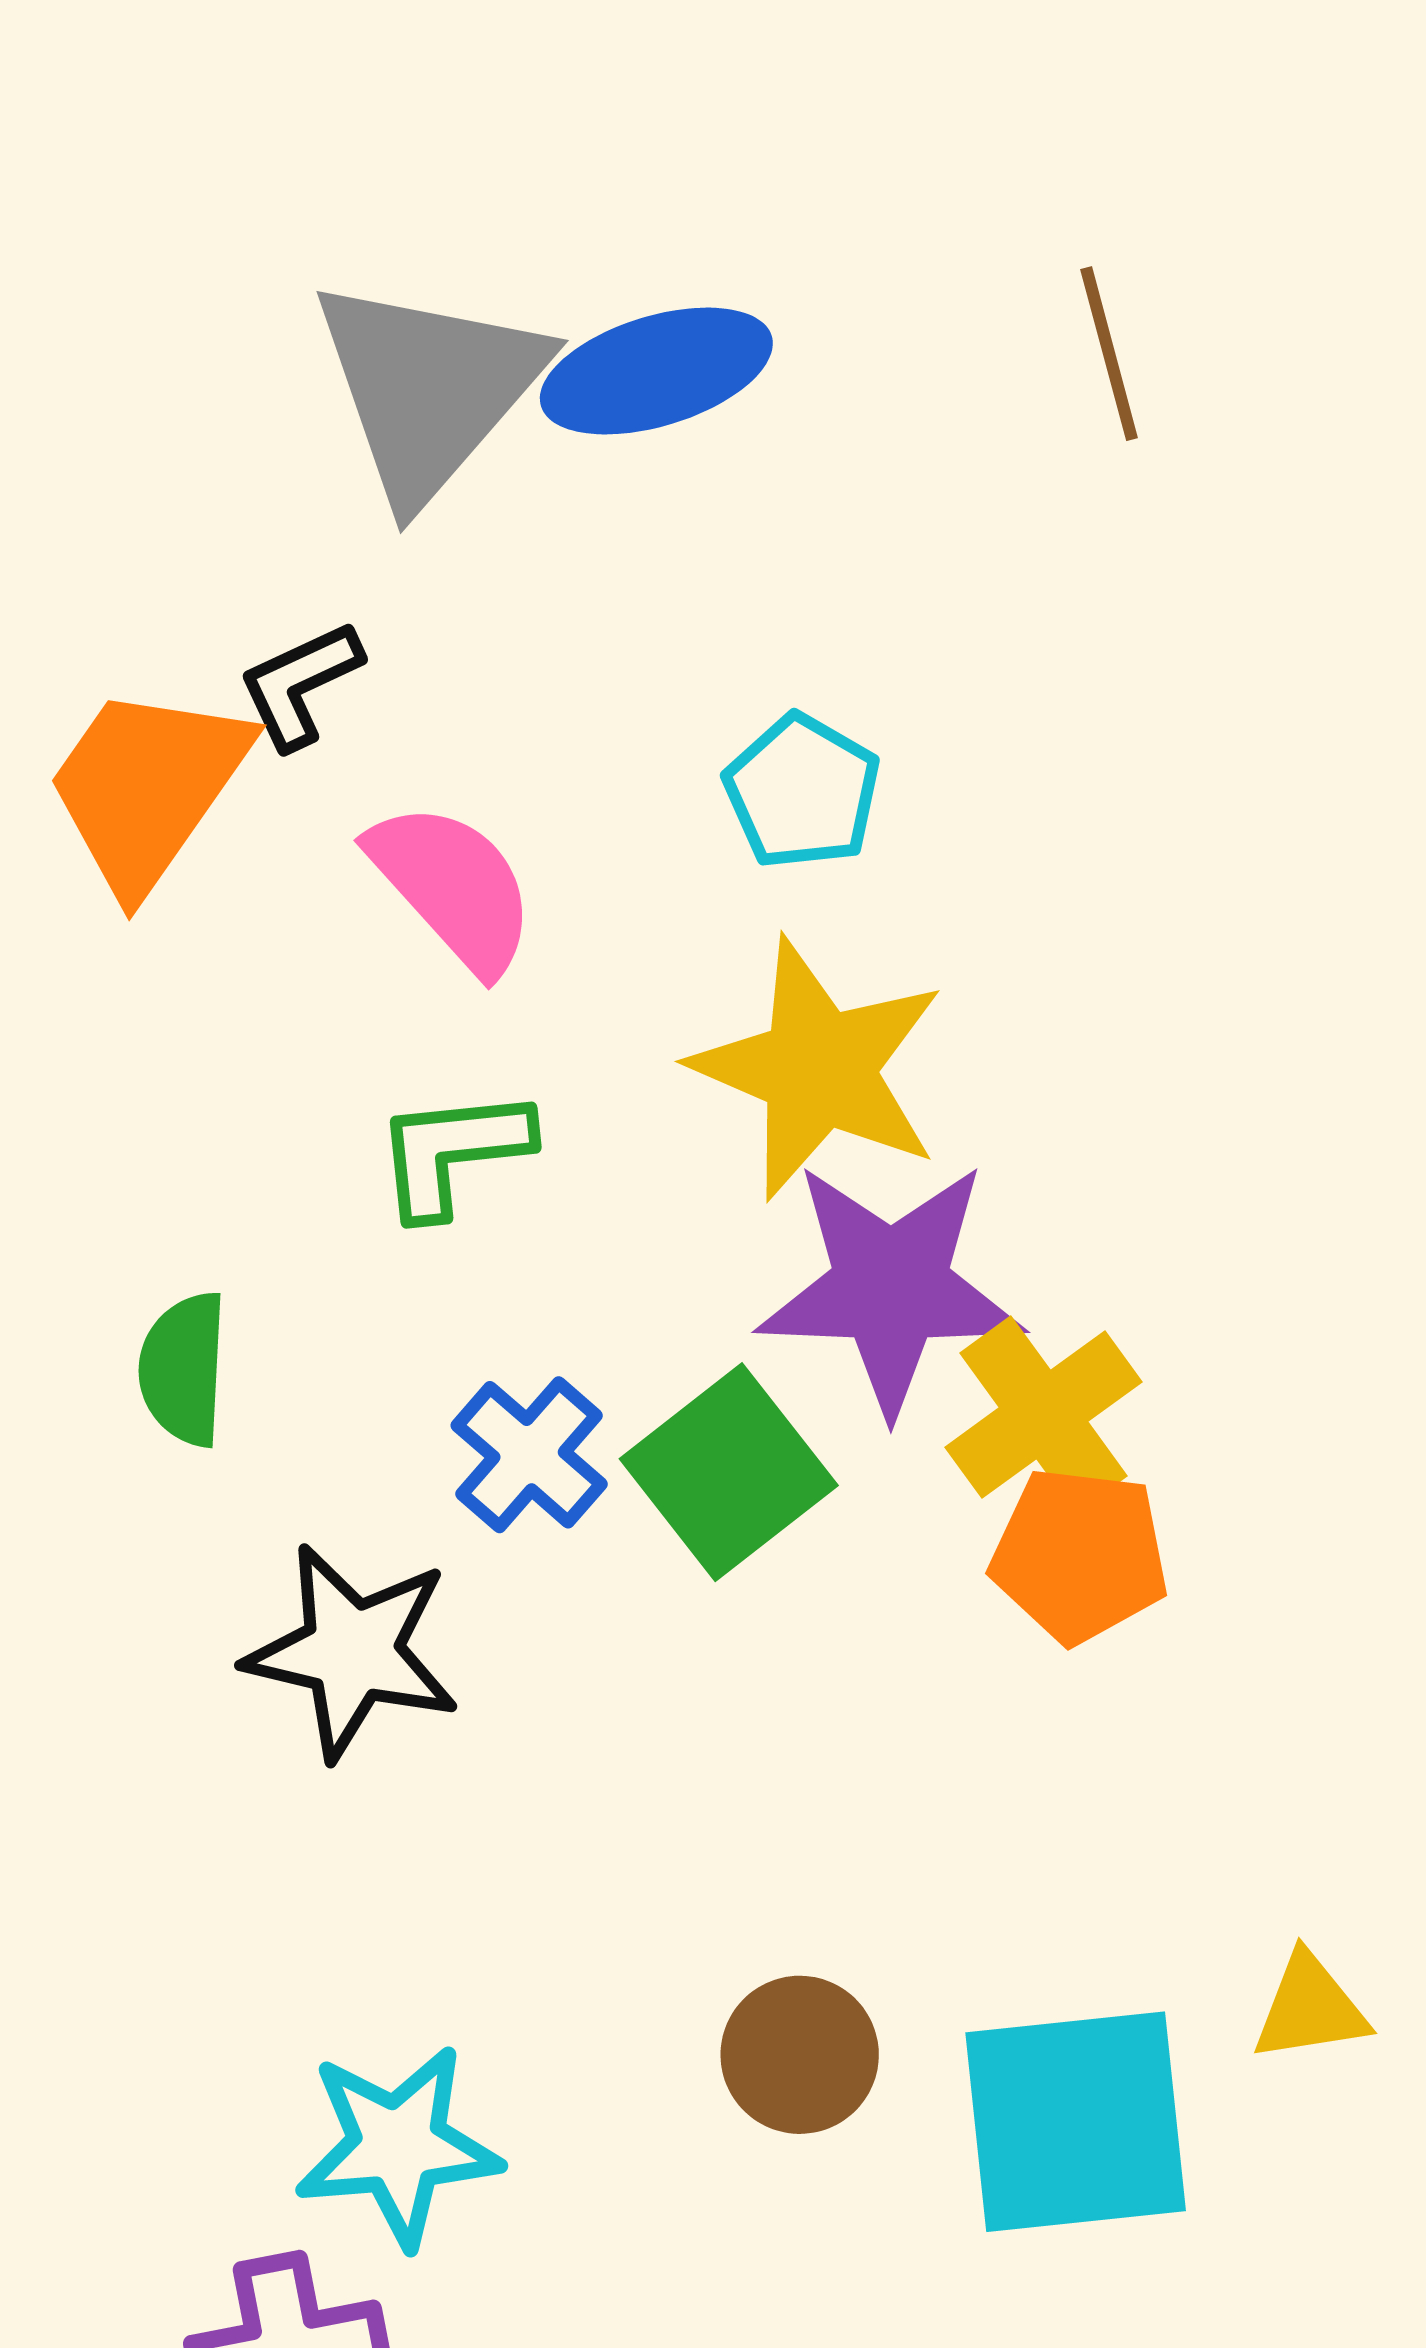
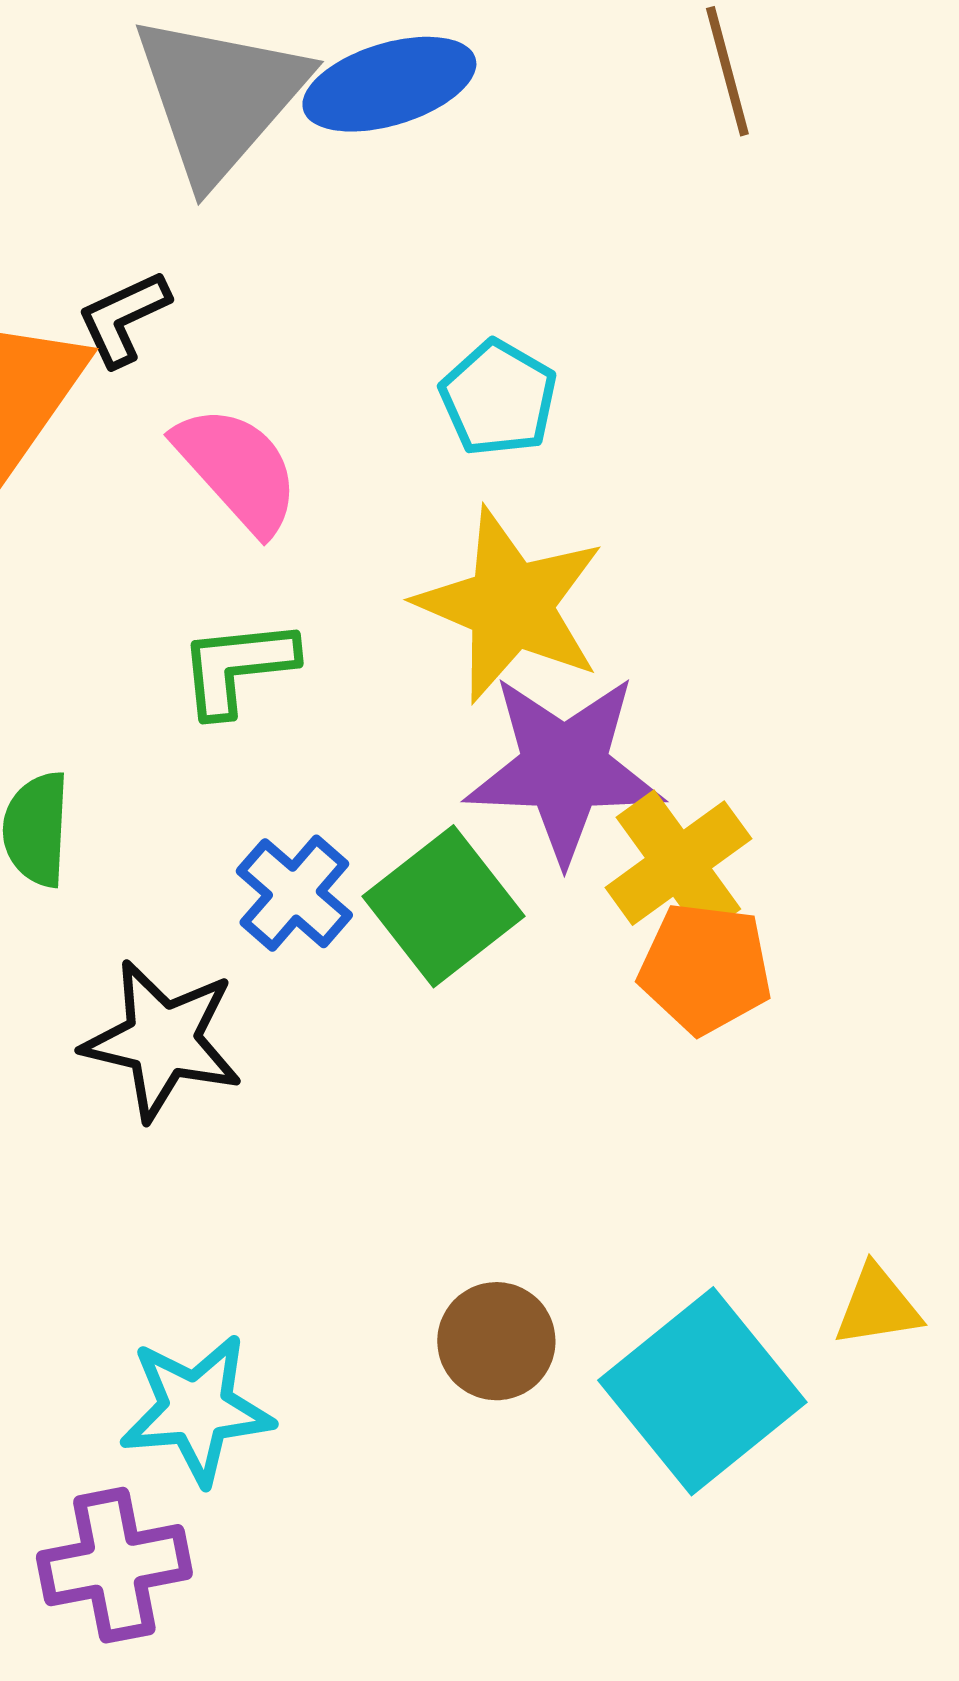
cyan square: (1076, 2122) -> (702, 1391), turned -33

